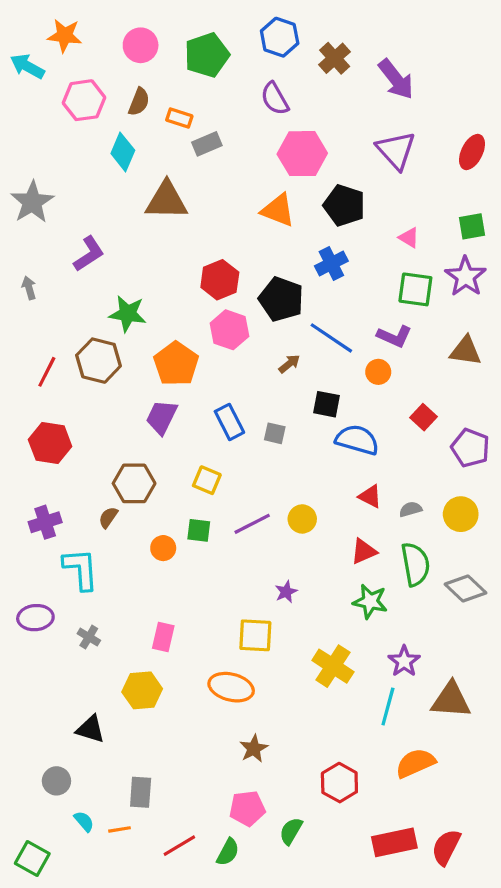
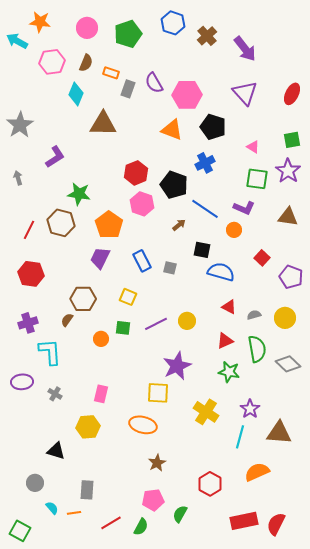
purple semicircle: (275, 99) -> (154, 83), moved
gray rectangle: (207, 144) -> (128, 89), turned -48
purple star: (286, 592) -> (177, 366), size x2.0

